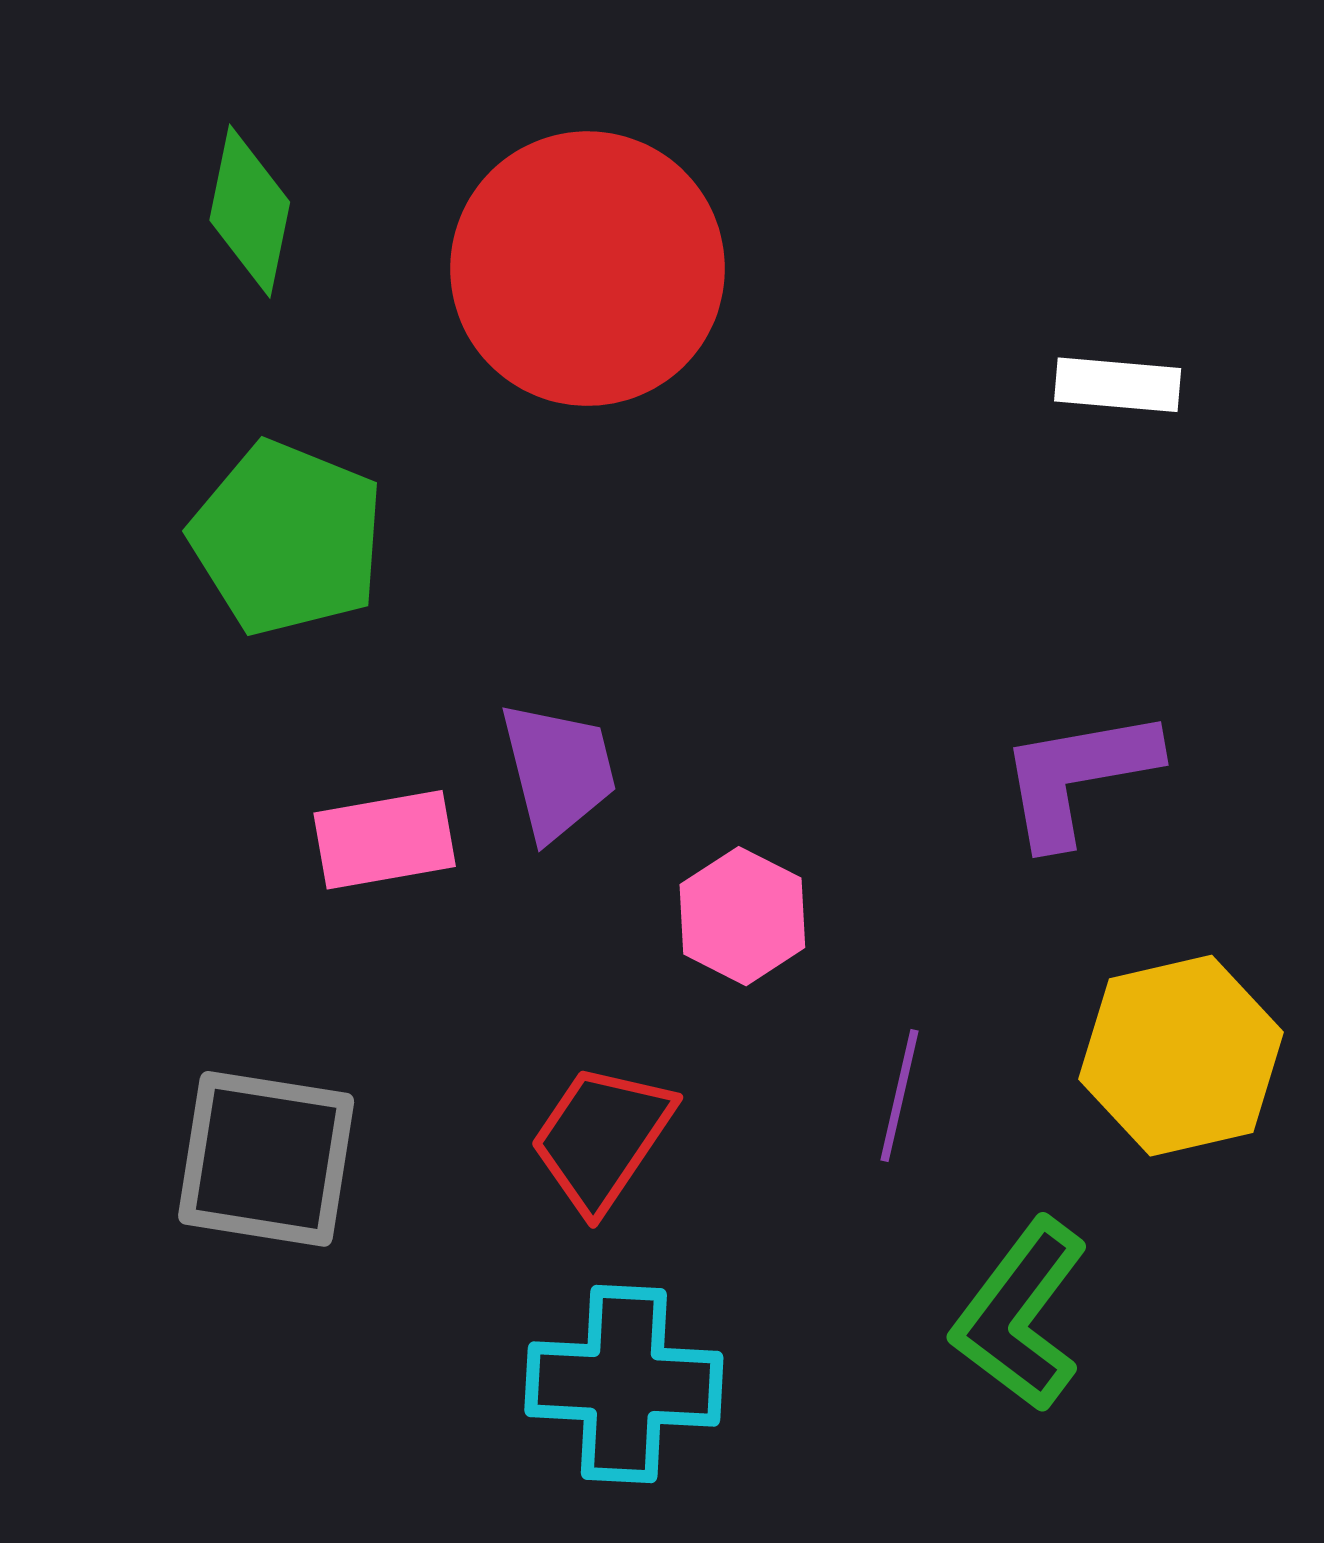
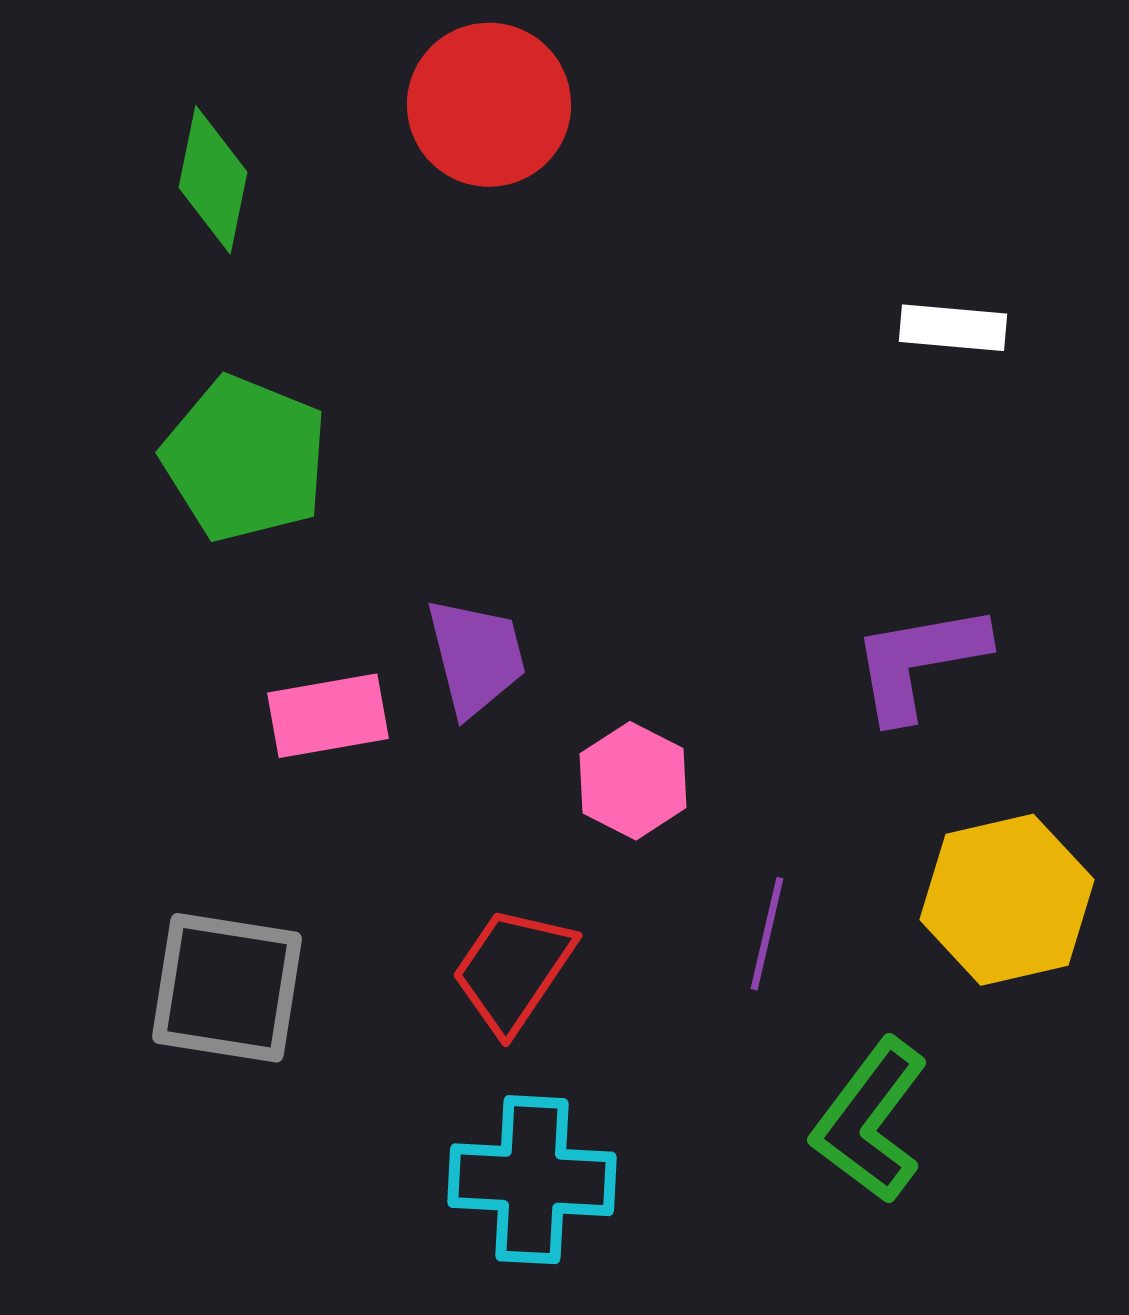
red circle: (588, 269) -> (489, 105), moved, size x0.7

